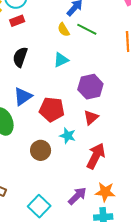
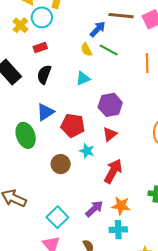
red rectangle: (17, 21) -> (40, 48), moved

